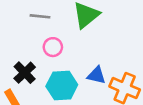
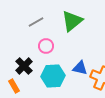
gray line: (40, 16) -> (36, 22), turned -35

